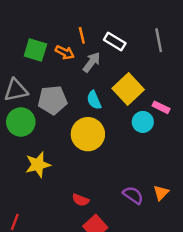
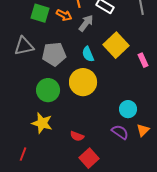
pink rectangle: (161, 107) -> (143, 60), turned 40
green circle: (21, 122) -> (48, 90), moved
cyan circle: (143, 122) -> (128, 109), moved
yellow star: (38, 165) -> (42, 123), moved, turned 30

